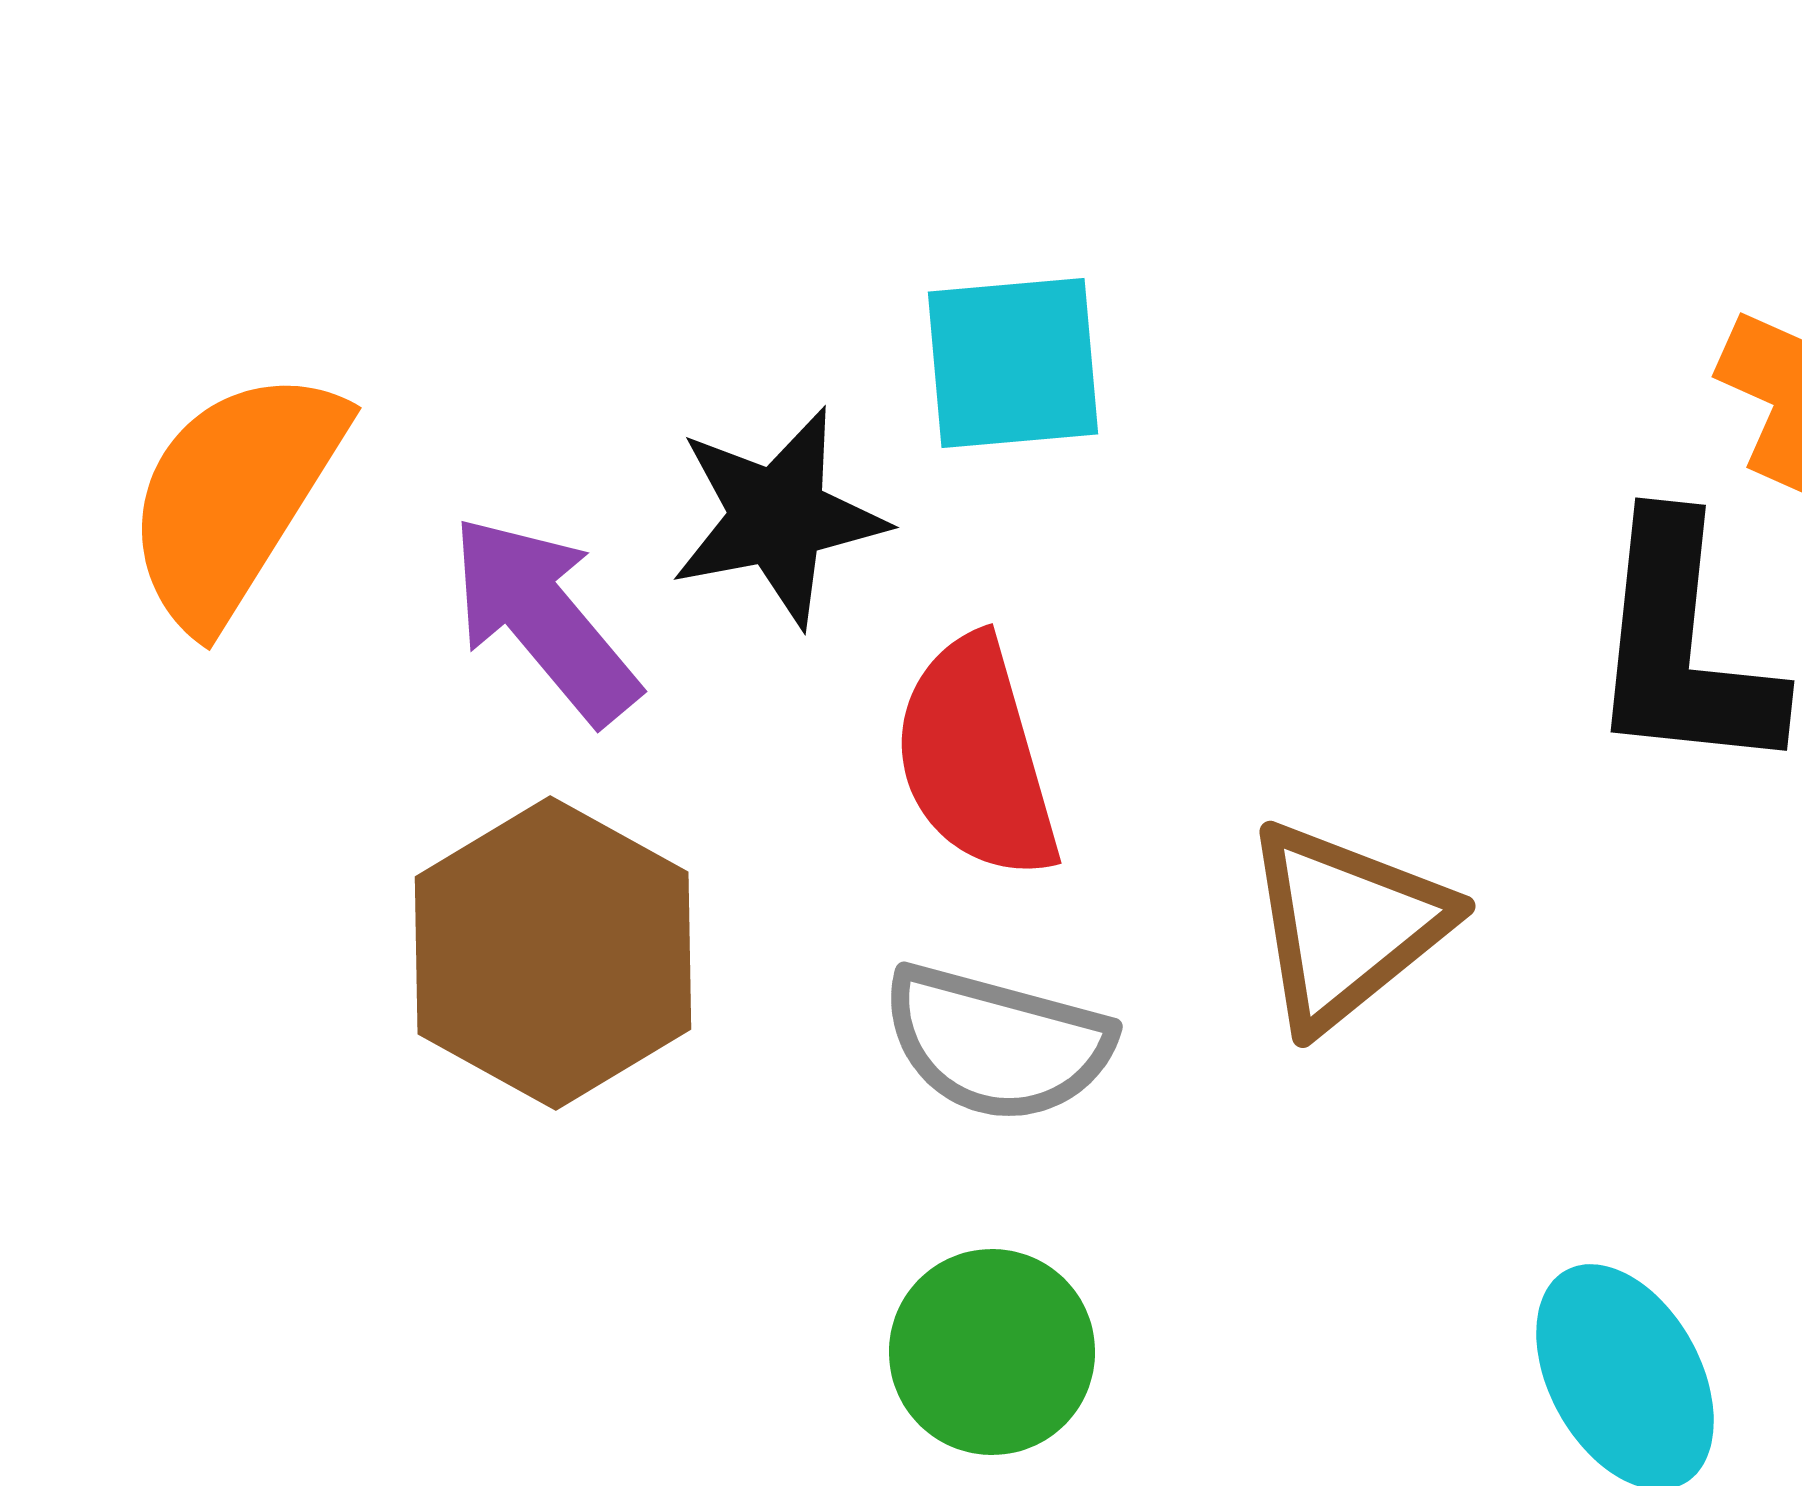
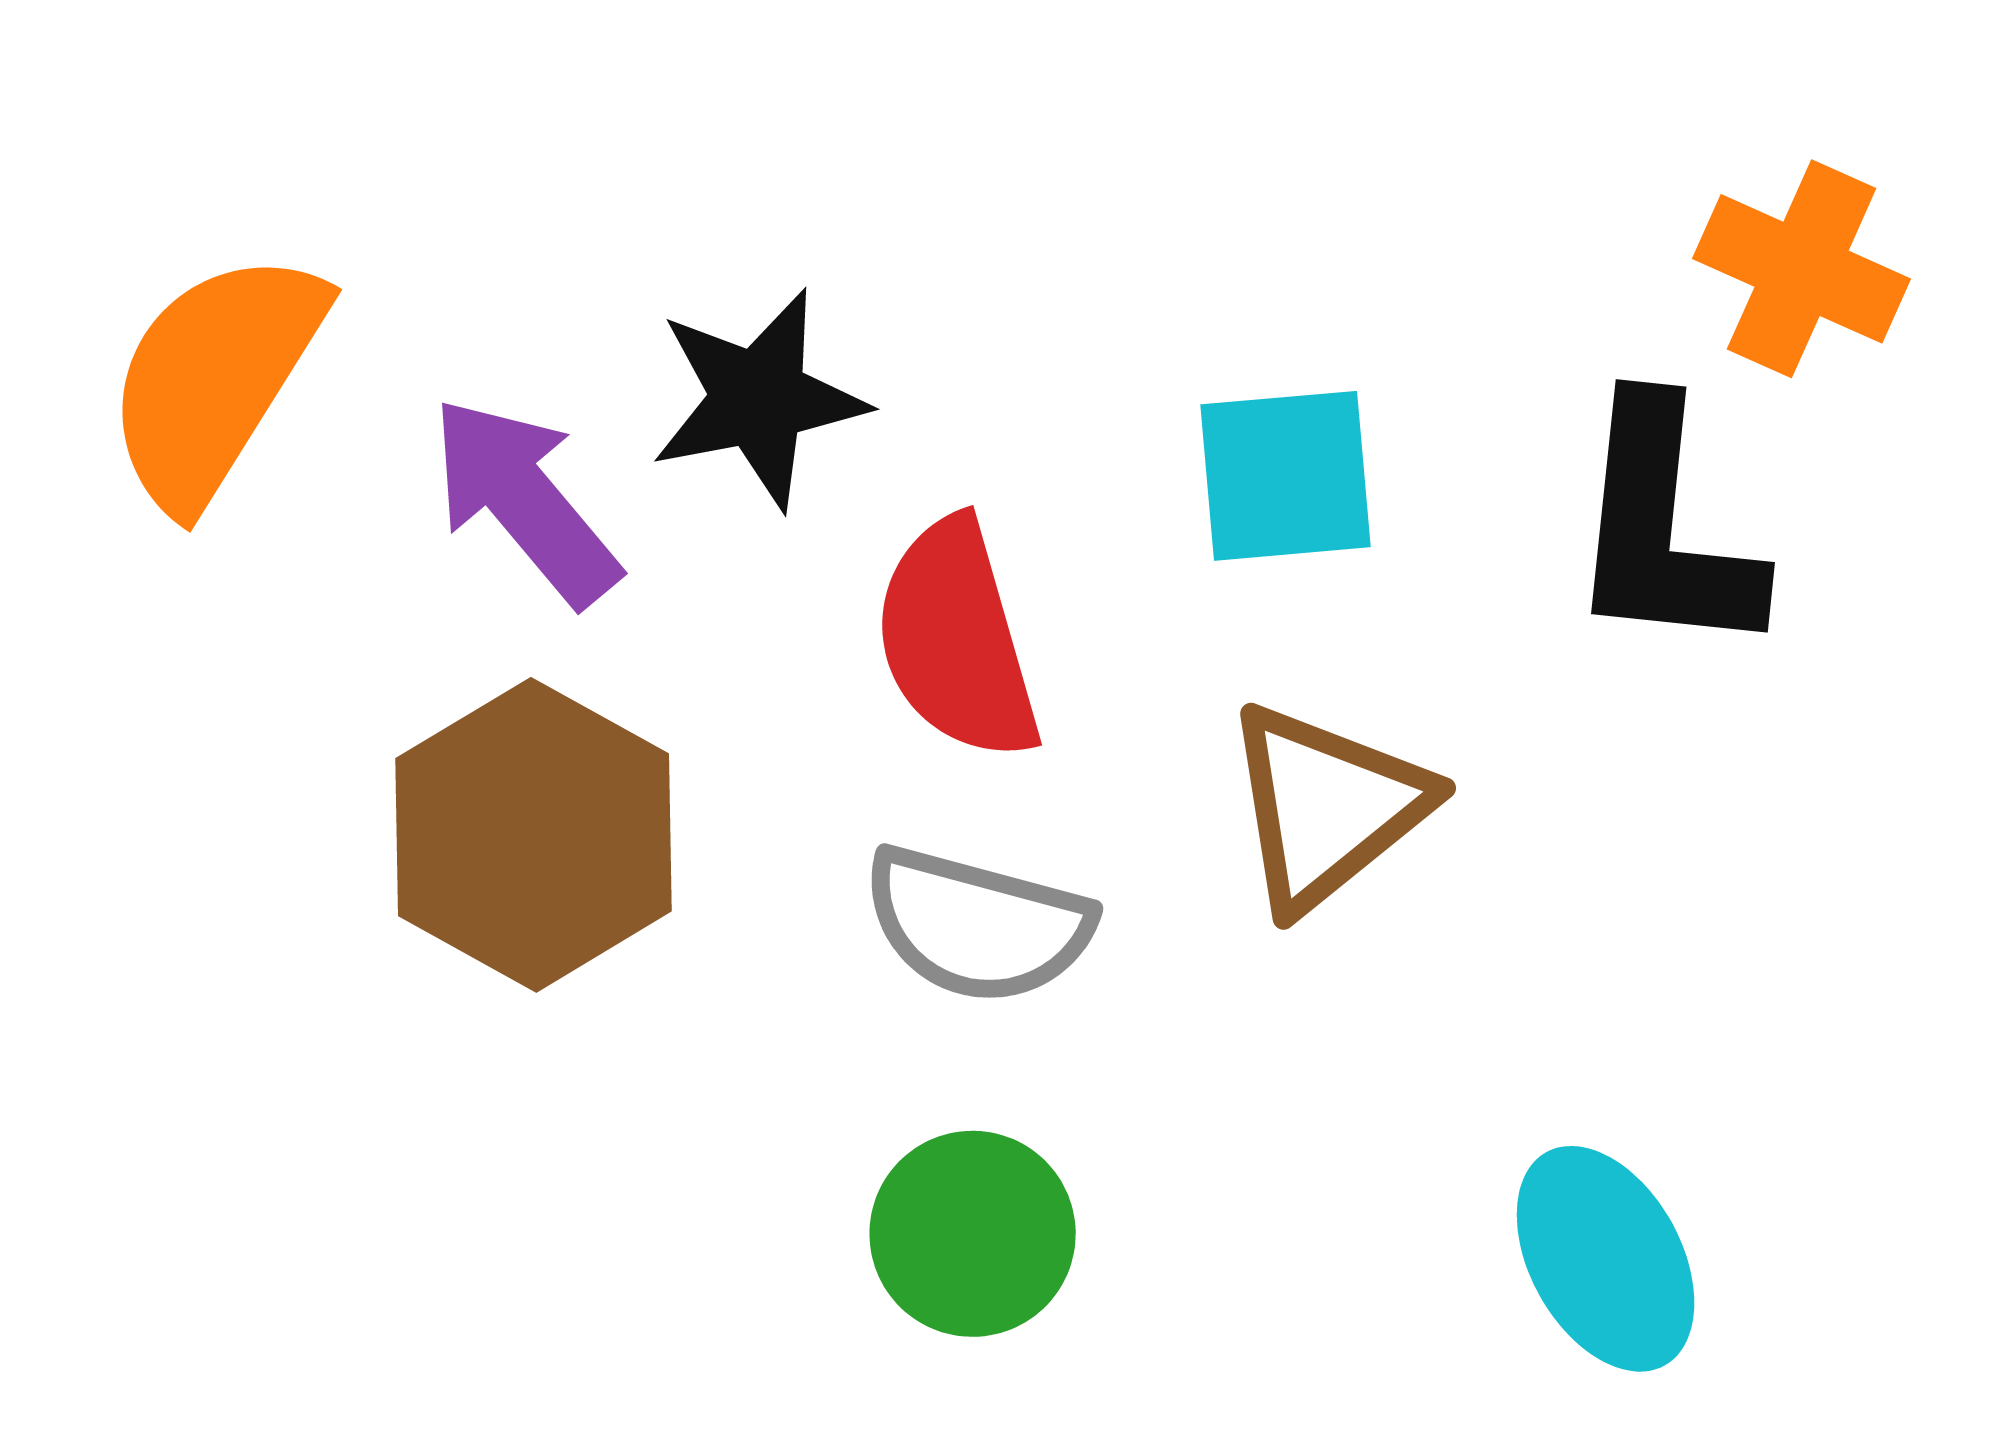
cyan square: (1013, 363) -> (1286, 476), moved

